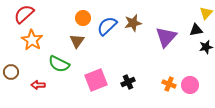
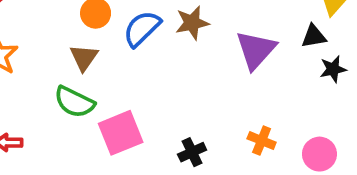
green semicircle: (59, 64) -> (74, 102), moved
black cross: (128, 82) -> (192, 152), moved
pink circle: (190, 85) -> (319, 154), moved

